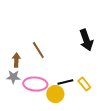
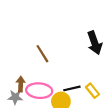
brown arrow: (16, 60) -> (21, 84), moved
gray star: (13, 77) -> (15, 97), moved

